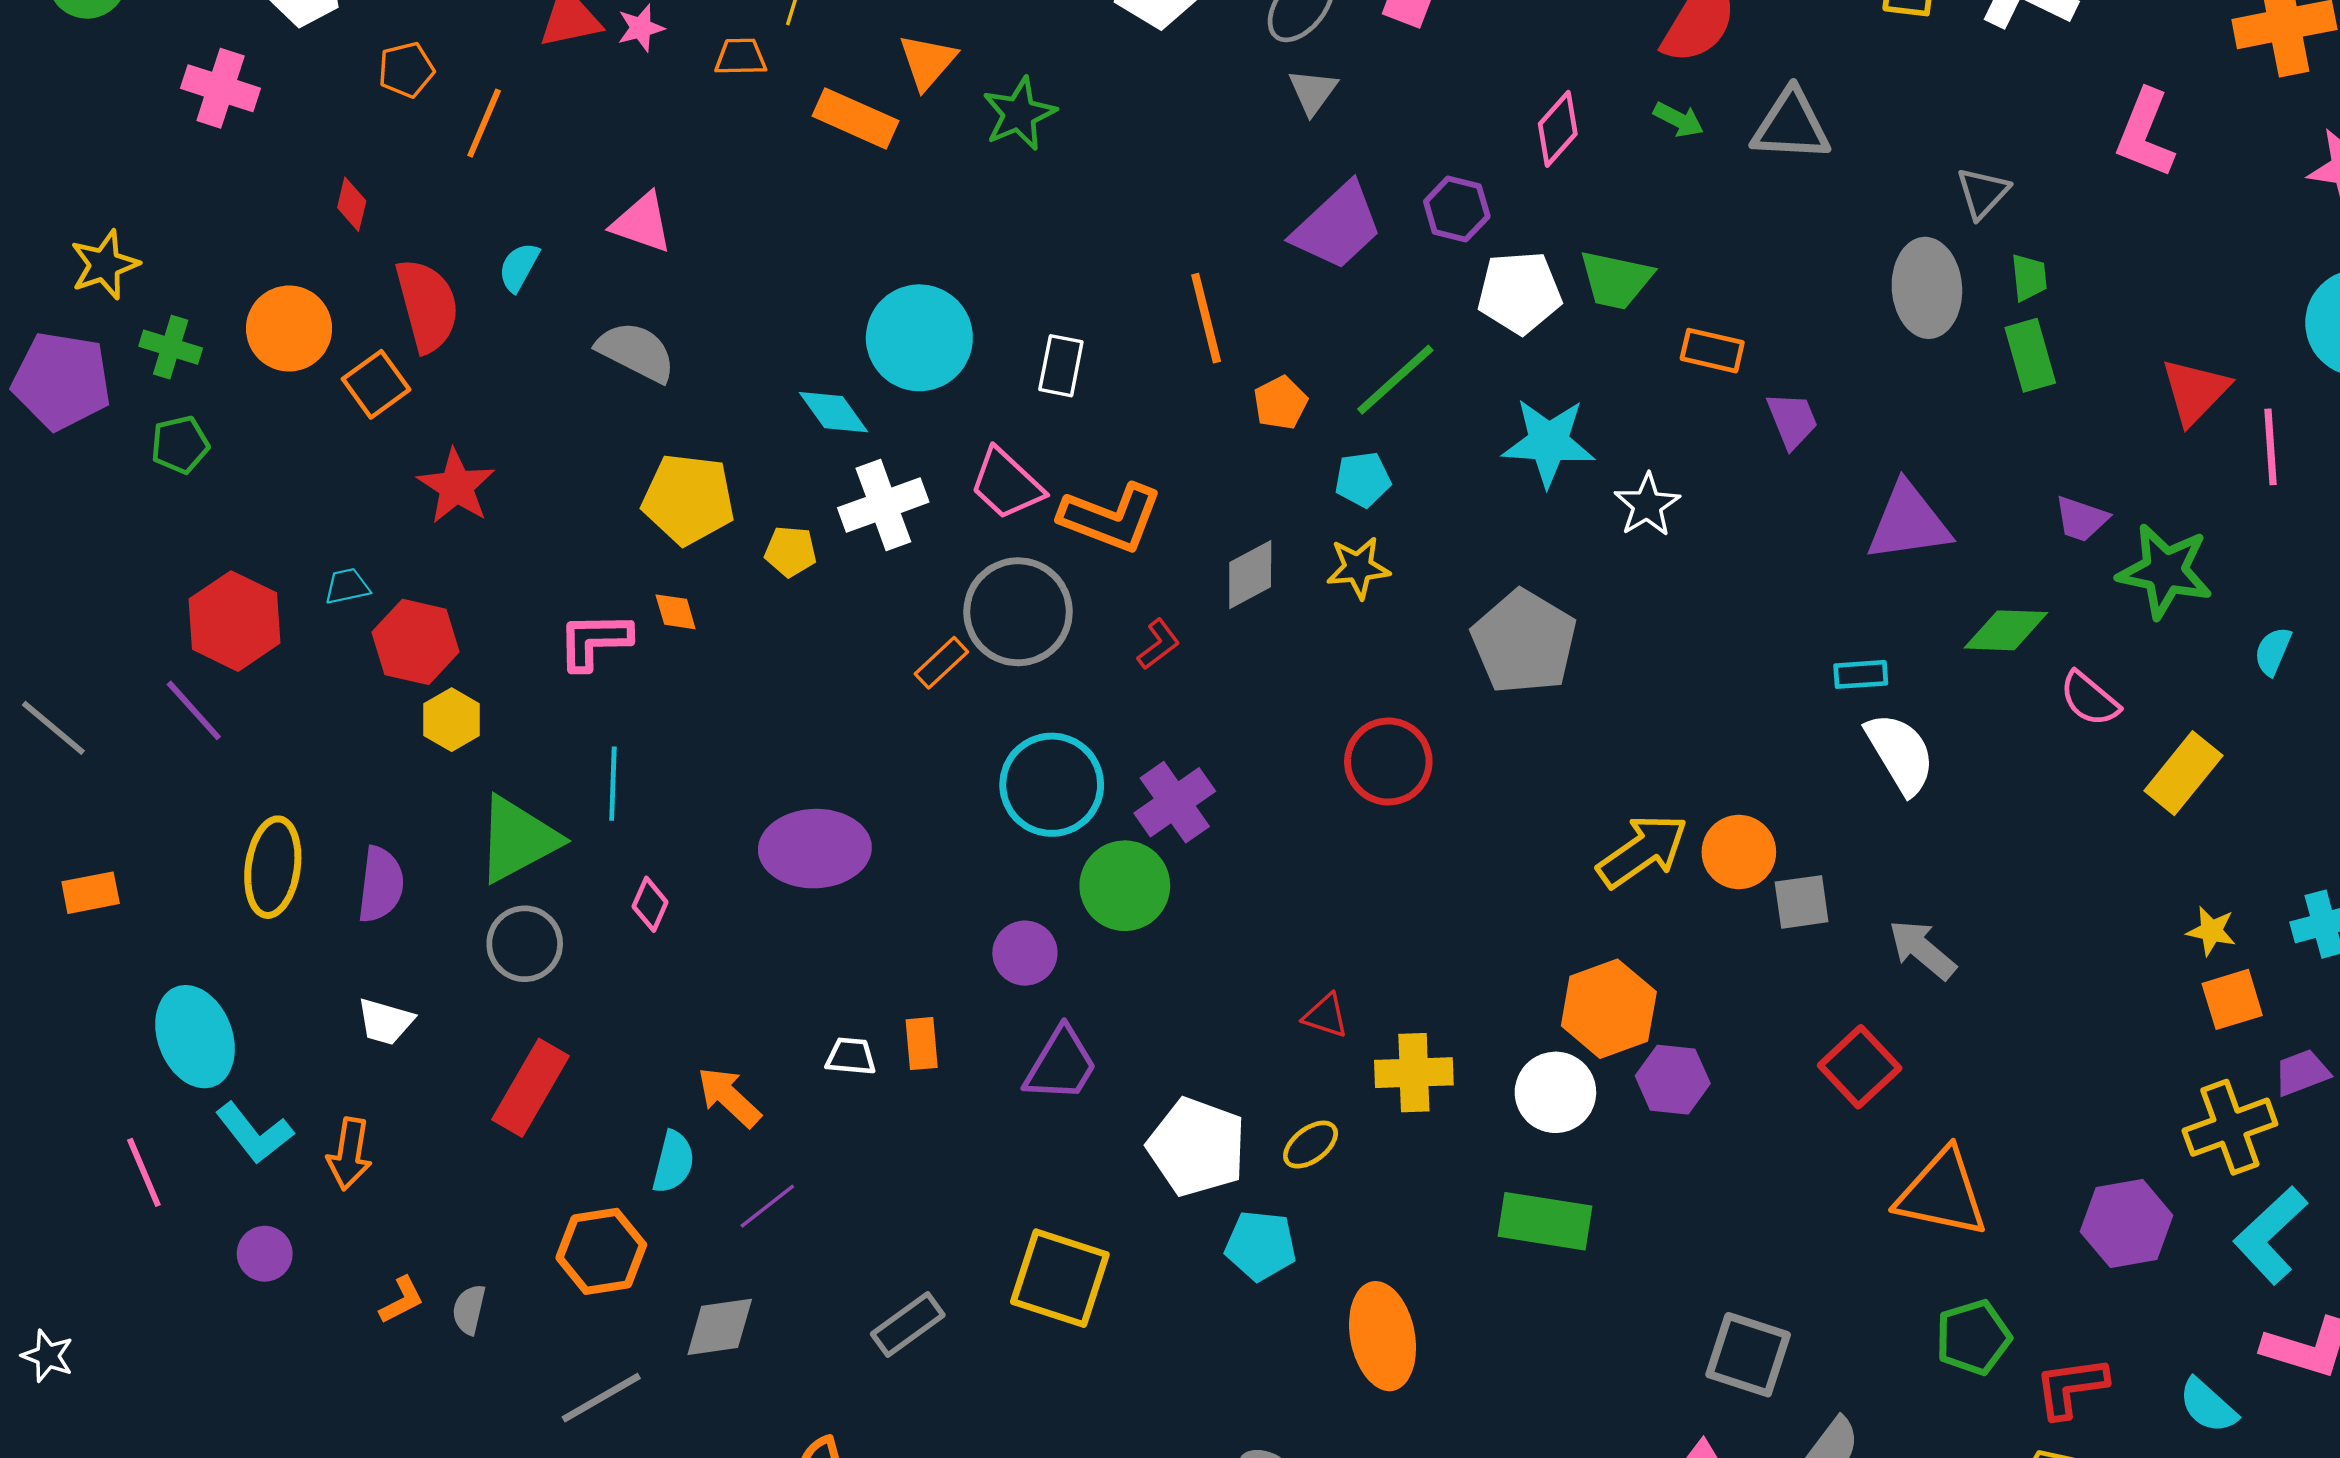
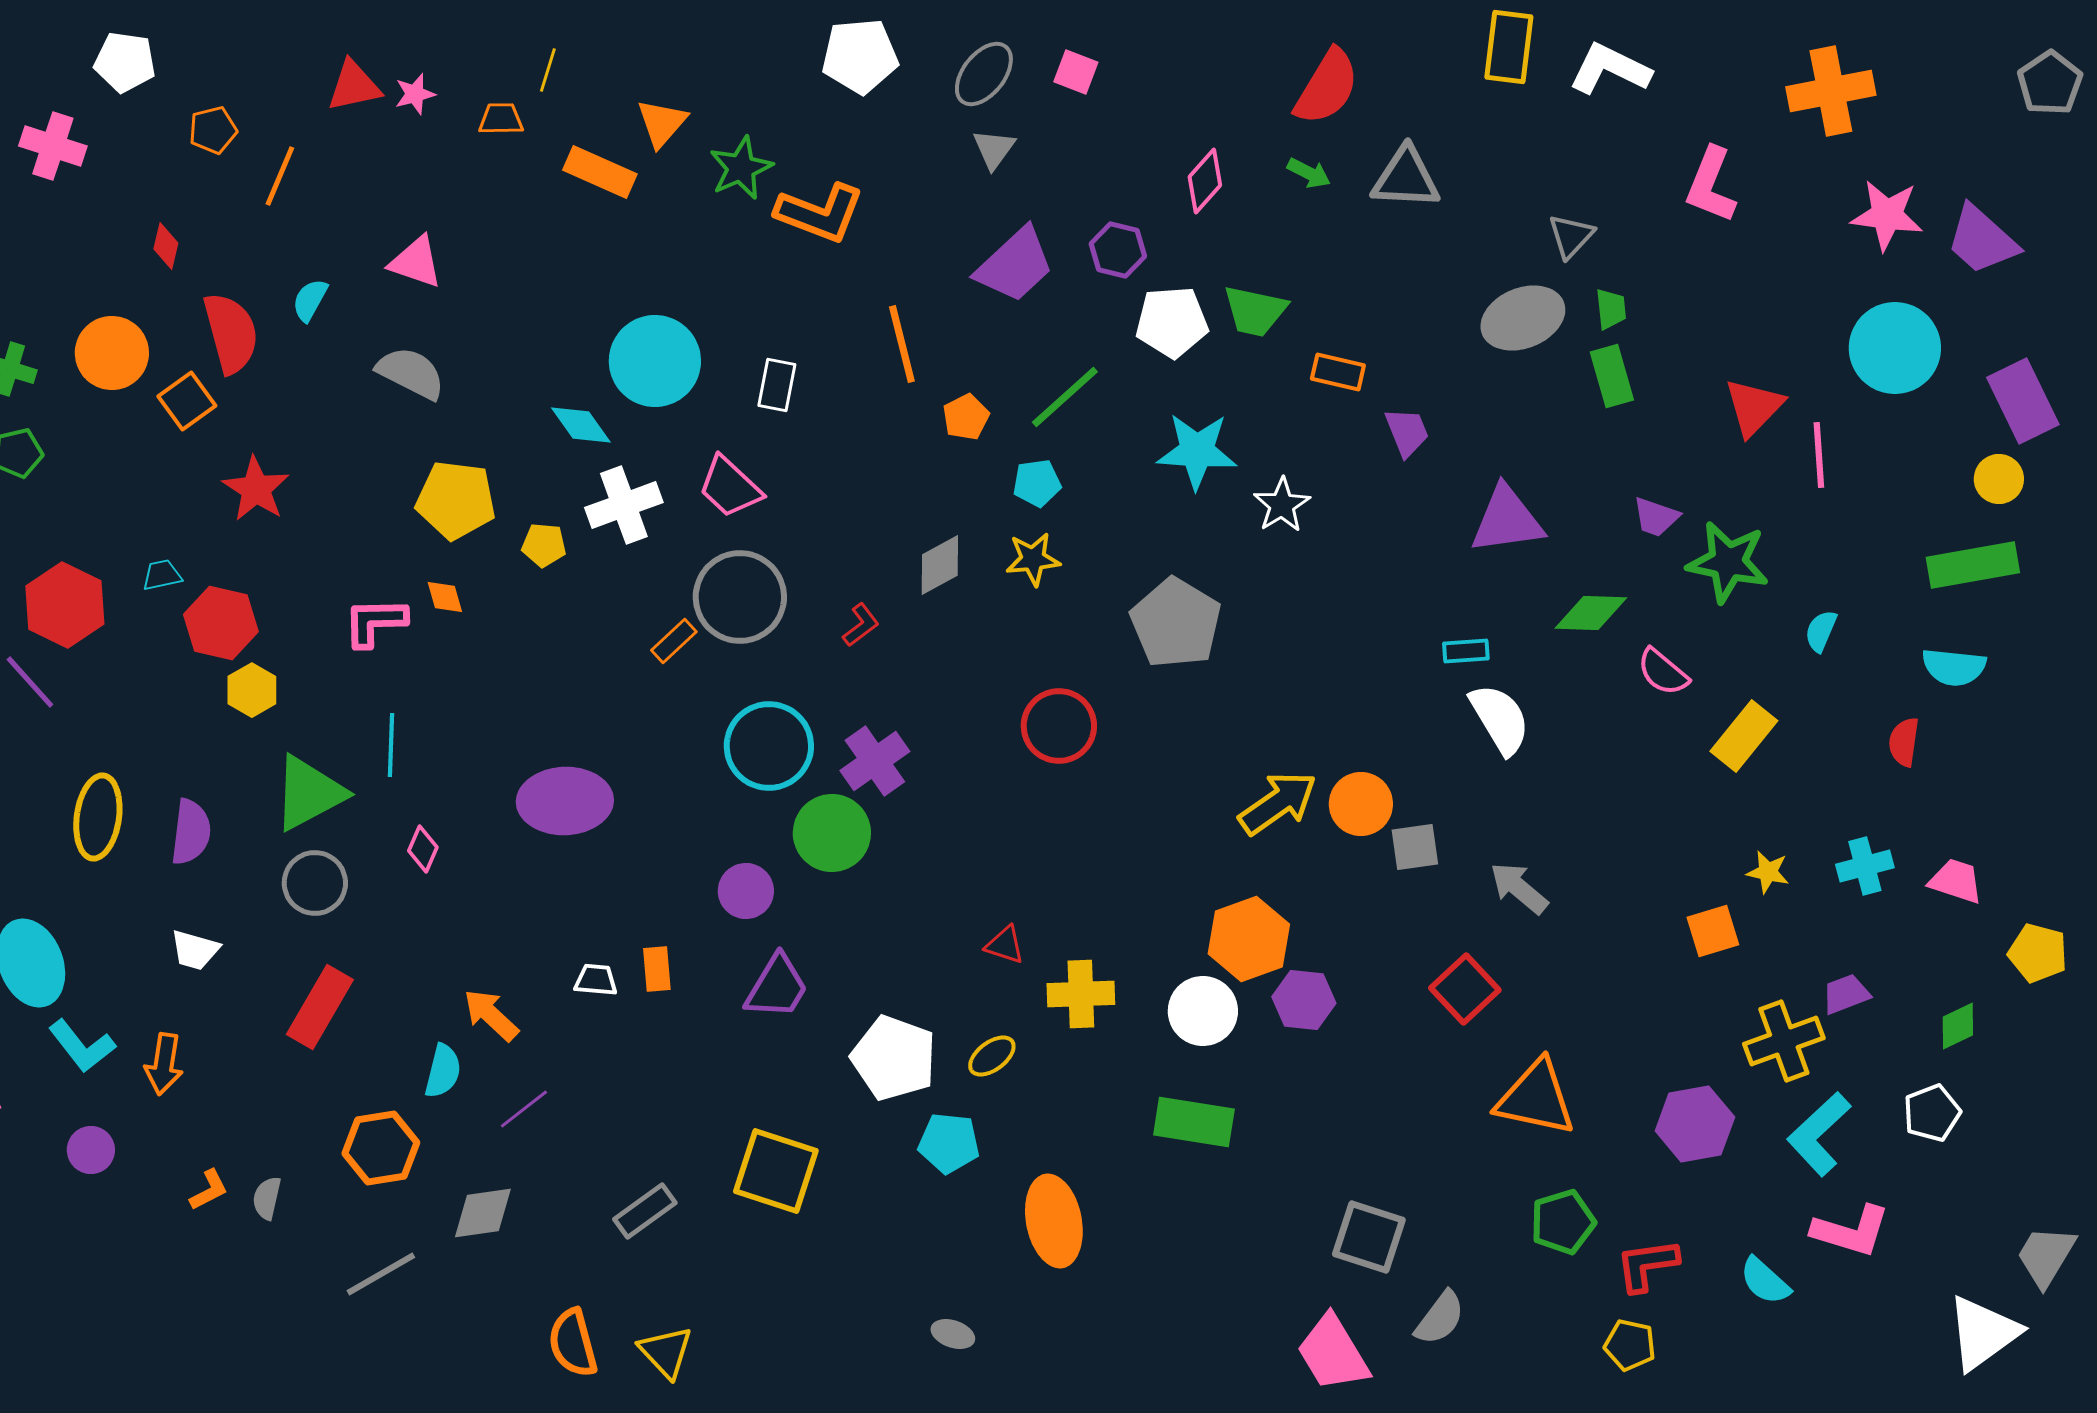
gray ellipse: (1927, 288) -> (1523, 318), turned 72
orange L-shape: (1111, 518) -> (820, 213), moved
orange square: (2232, 999) -> (1713, 931), moved

